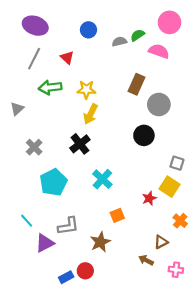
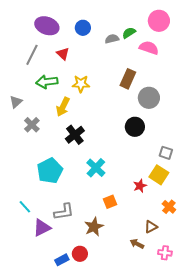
purple ellipse: (35, 26) -> (47, 26), moved
yellow arrow: (91, 114) -> (63, 107), moved
gray cross: (34, 147) -> (32, 125), moved

